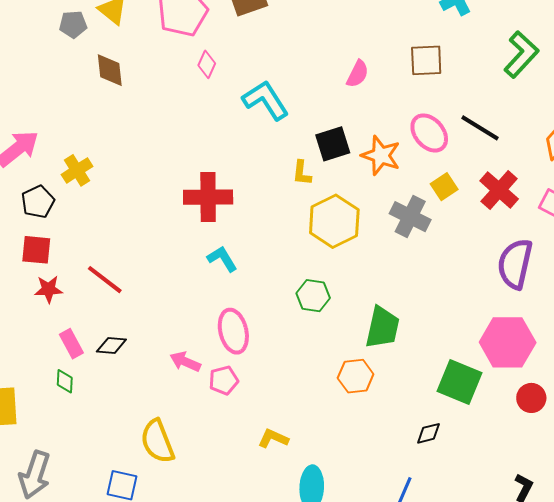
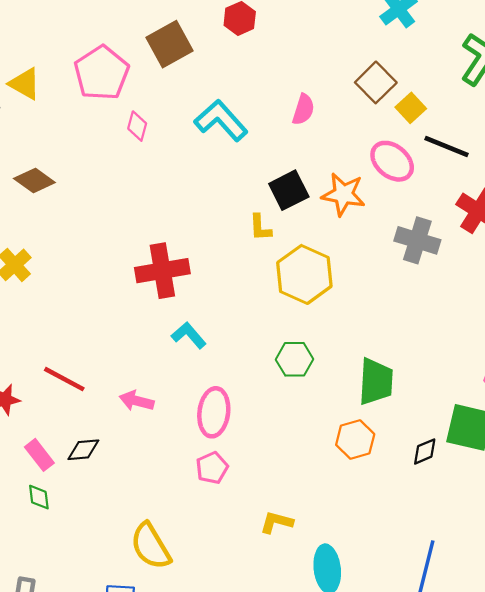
brown square: (426, 60) -> (376, 82), turned -33
brown diamond: (110, 70) -> (34, 181), moved, turned -39
cyan L-shape: (266, 100) -> (221, 120), moved
yellow square: (444, 187) -> (411, 108), moved
gray cross: (410, 217) -> (417, 240), moved
pink ellipse: (233, 331) -> (214, 412), turned 30
pink arrow: (185, 362) -> (137, 401), moved
black diamond: (428, 433) -> (425, 451), moved

